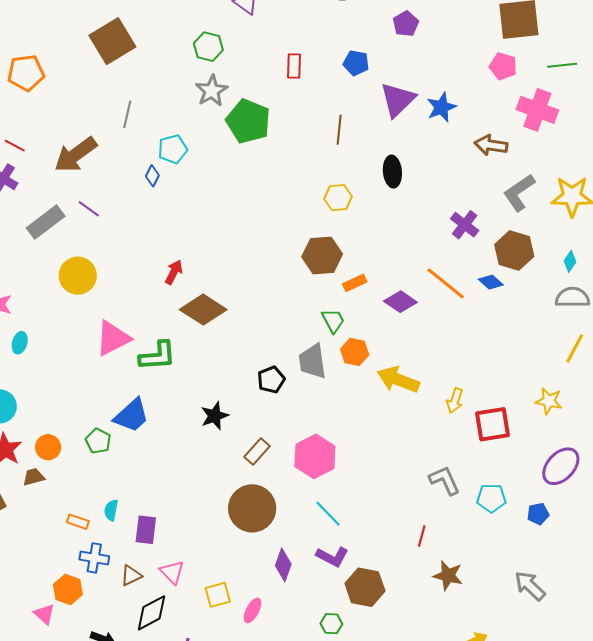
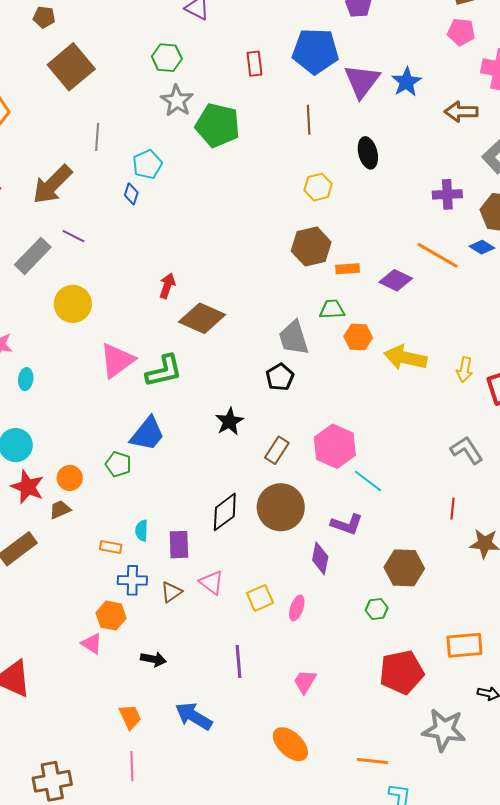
blue pentagon: (356, 63) -> (315, 51), size x1.8
purple cross: (465, 225) -> (447, 194), turned -32
orange rectangle: (355, 283) -> (348, 269), turned 30
green trapezoid: (333, 321) -> (332, 309), turned -56
gray trapezoid: (312, 361) -> (294, 338), moved
cyan line: (328, 514) -> (368, 481), moved
purple L-shape: (332, 557) -> (347, 524), moved
black diamond: (151, 613) -> (225, 512), moved

